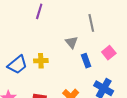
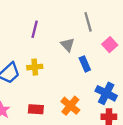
purple line: (39, 11) -> (35, 29), moved
pink square: (109, 53) -> (110, 45), moved

